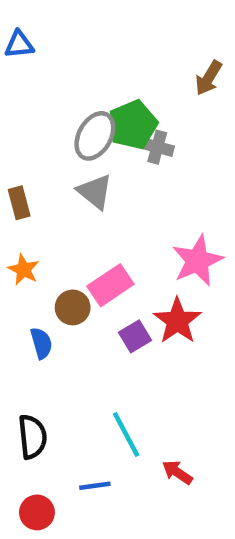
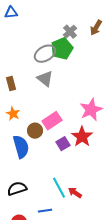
gray ellipse: (95, 136) -> (45, 54), turned 30
gray cross: (157, 147) -> (70, 32), moved, turned 32
blue semicircle: (41, 343) -> (21, 147), size x1.6
black semicircle: (32, 437) -> (17, 189), turned -102
red arrow: (177, 472) -> (75, 193), moved

